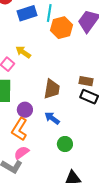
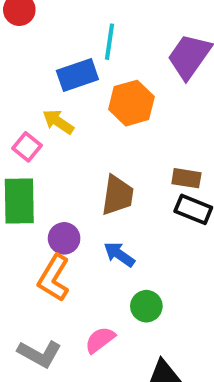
blue rectangle: (27, 13) -> (77, 75), moved
orange hexagon: (62, 28) -> (131, 103), moved
pink semicircle: (22, 153) -> (100, 340), moved

